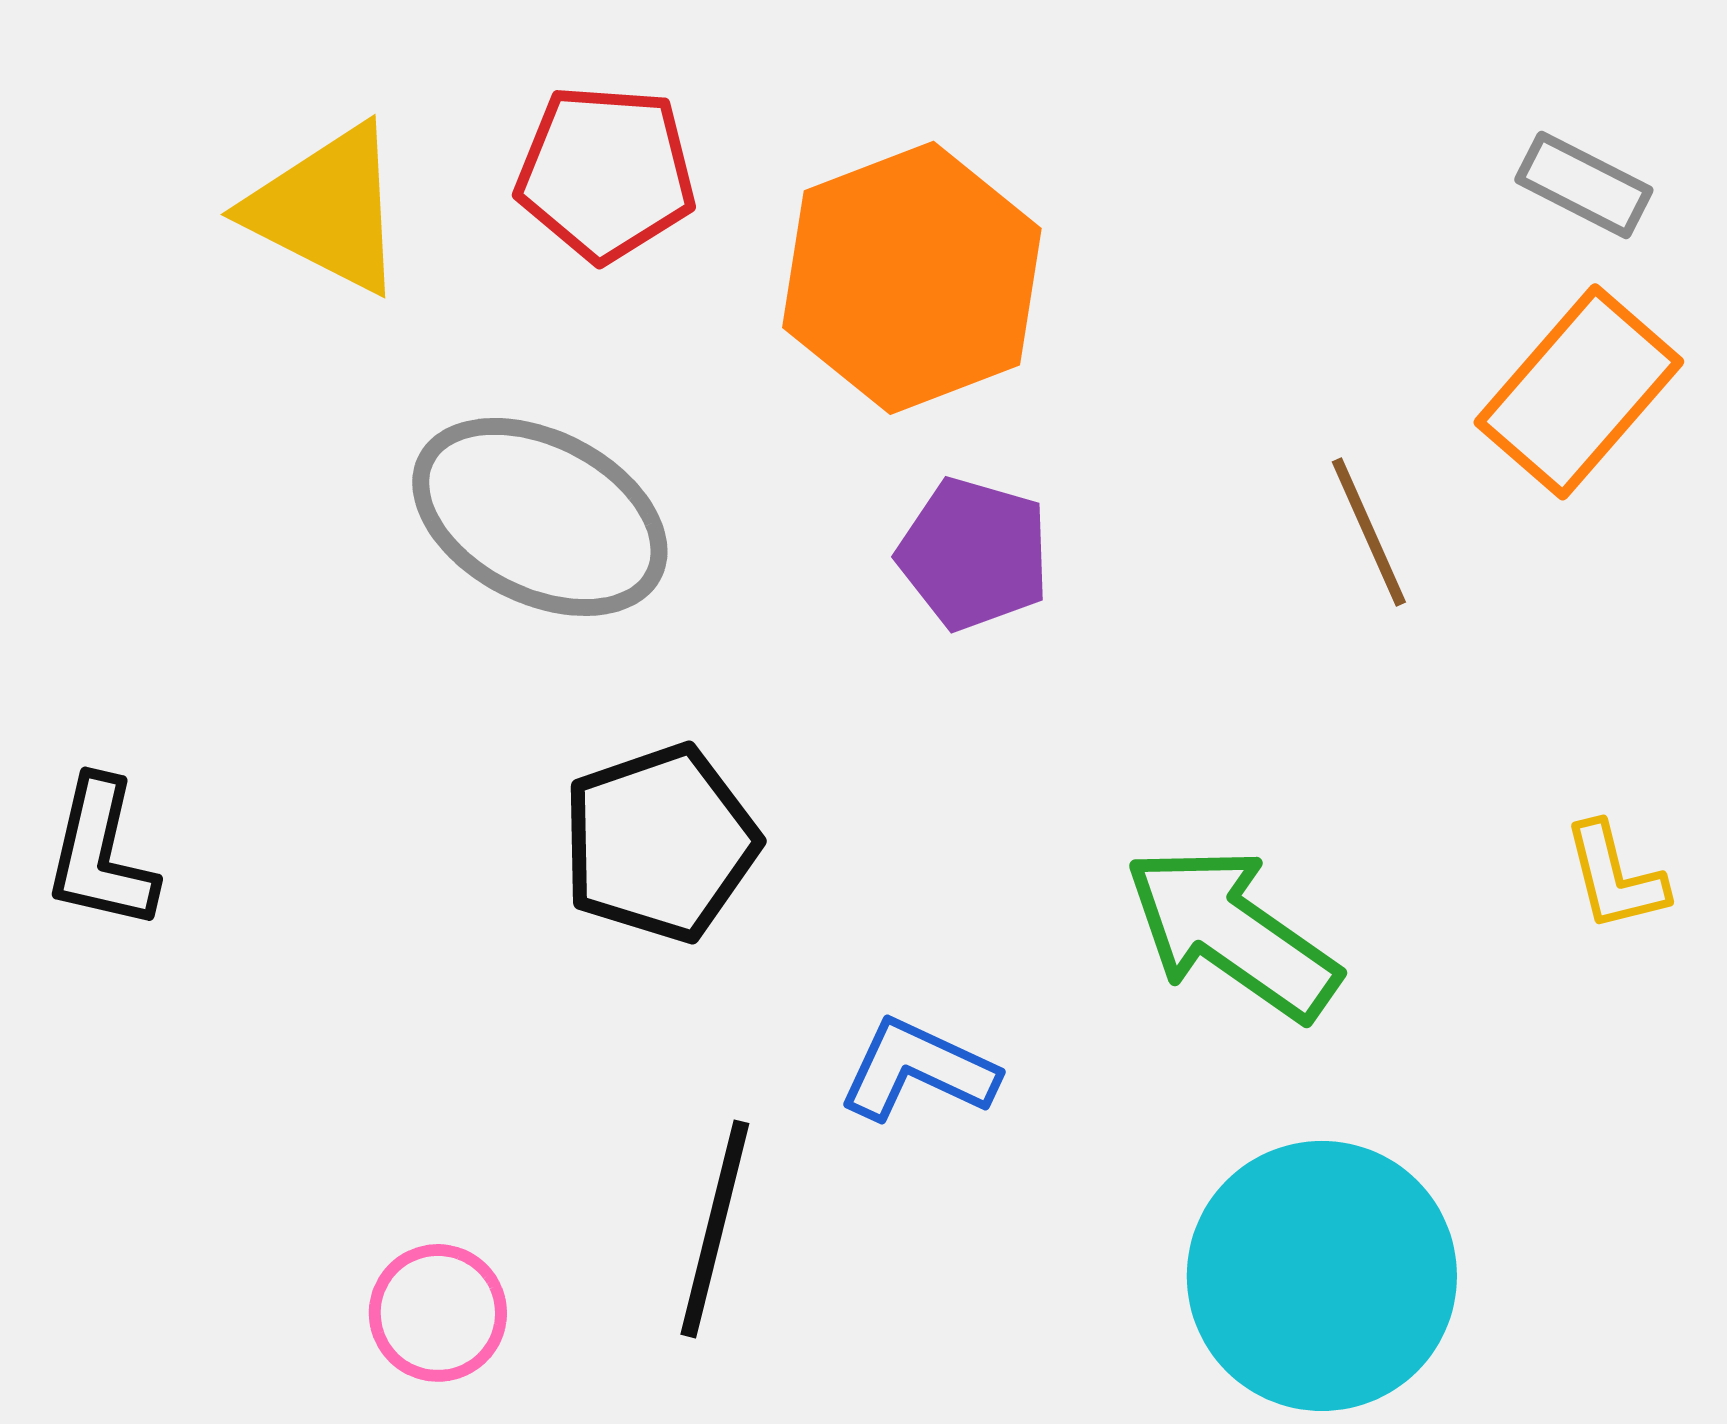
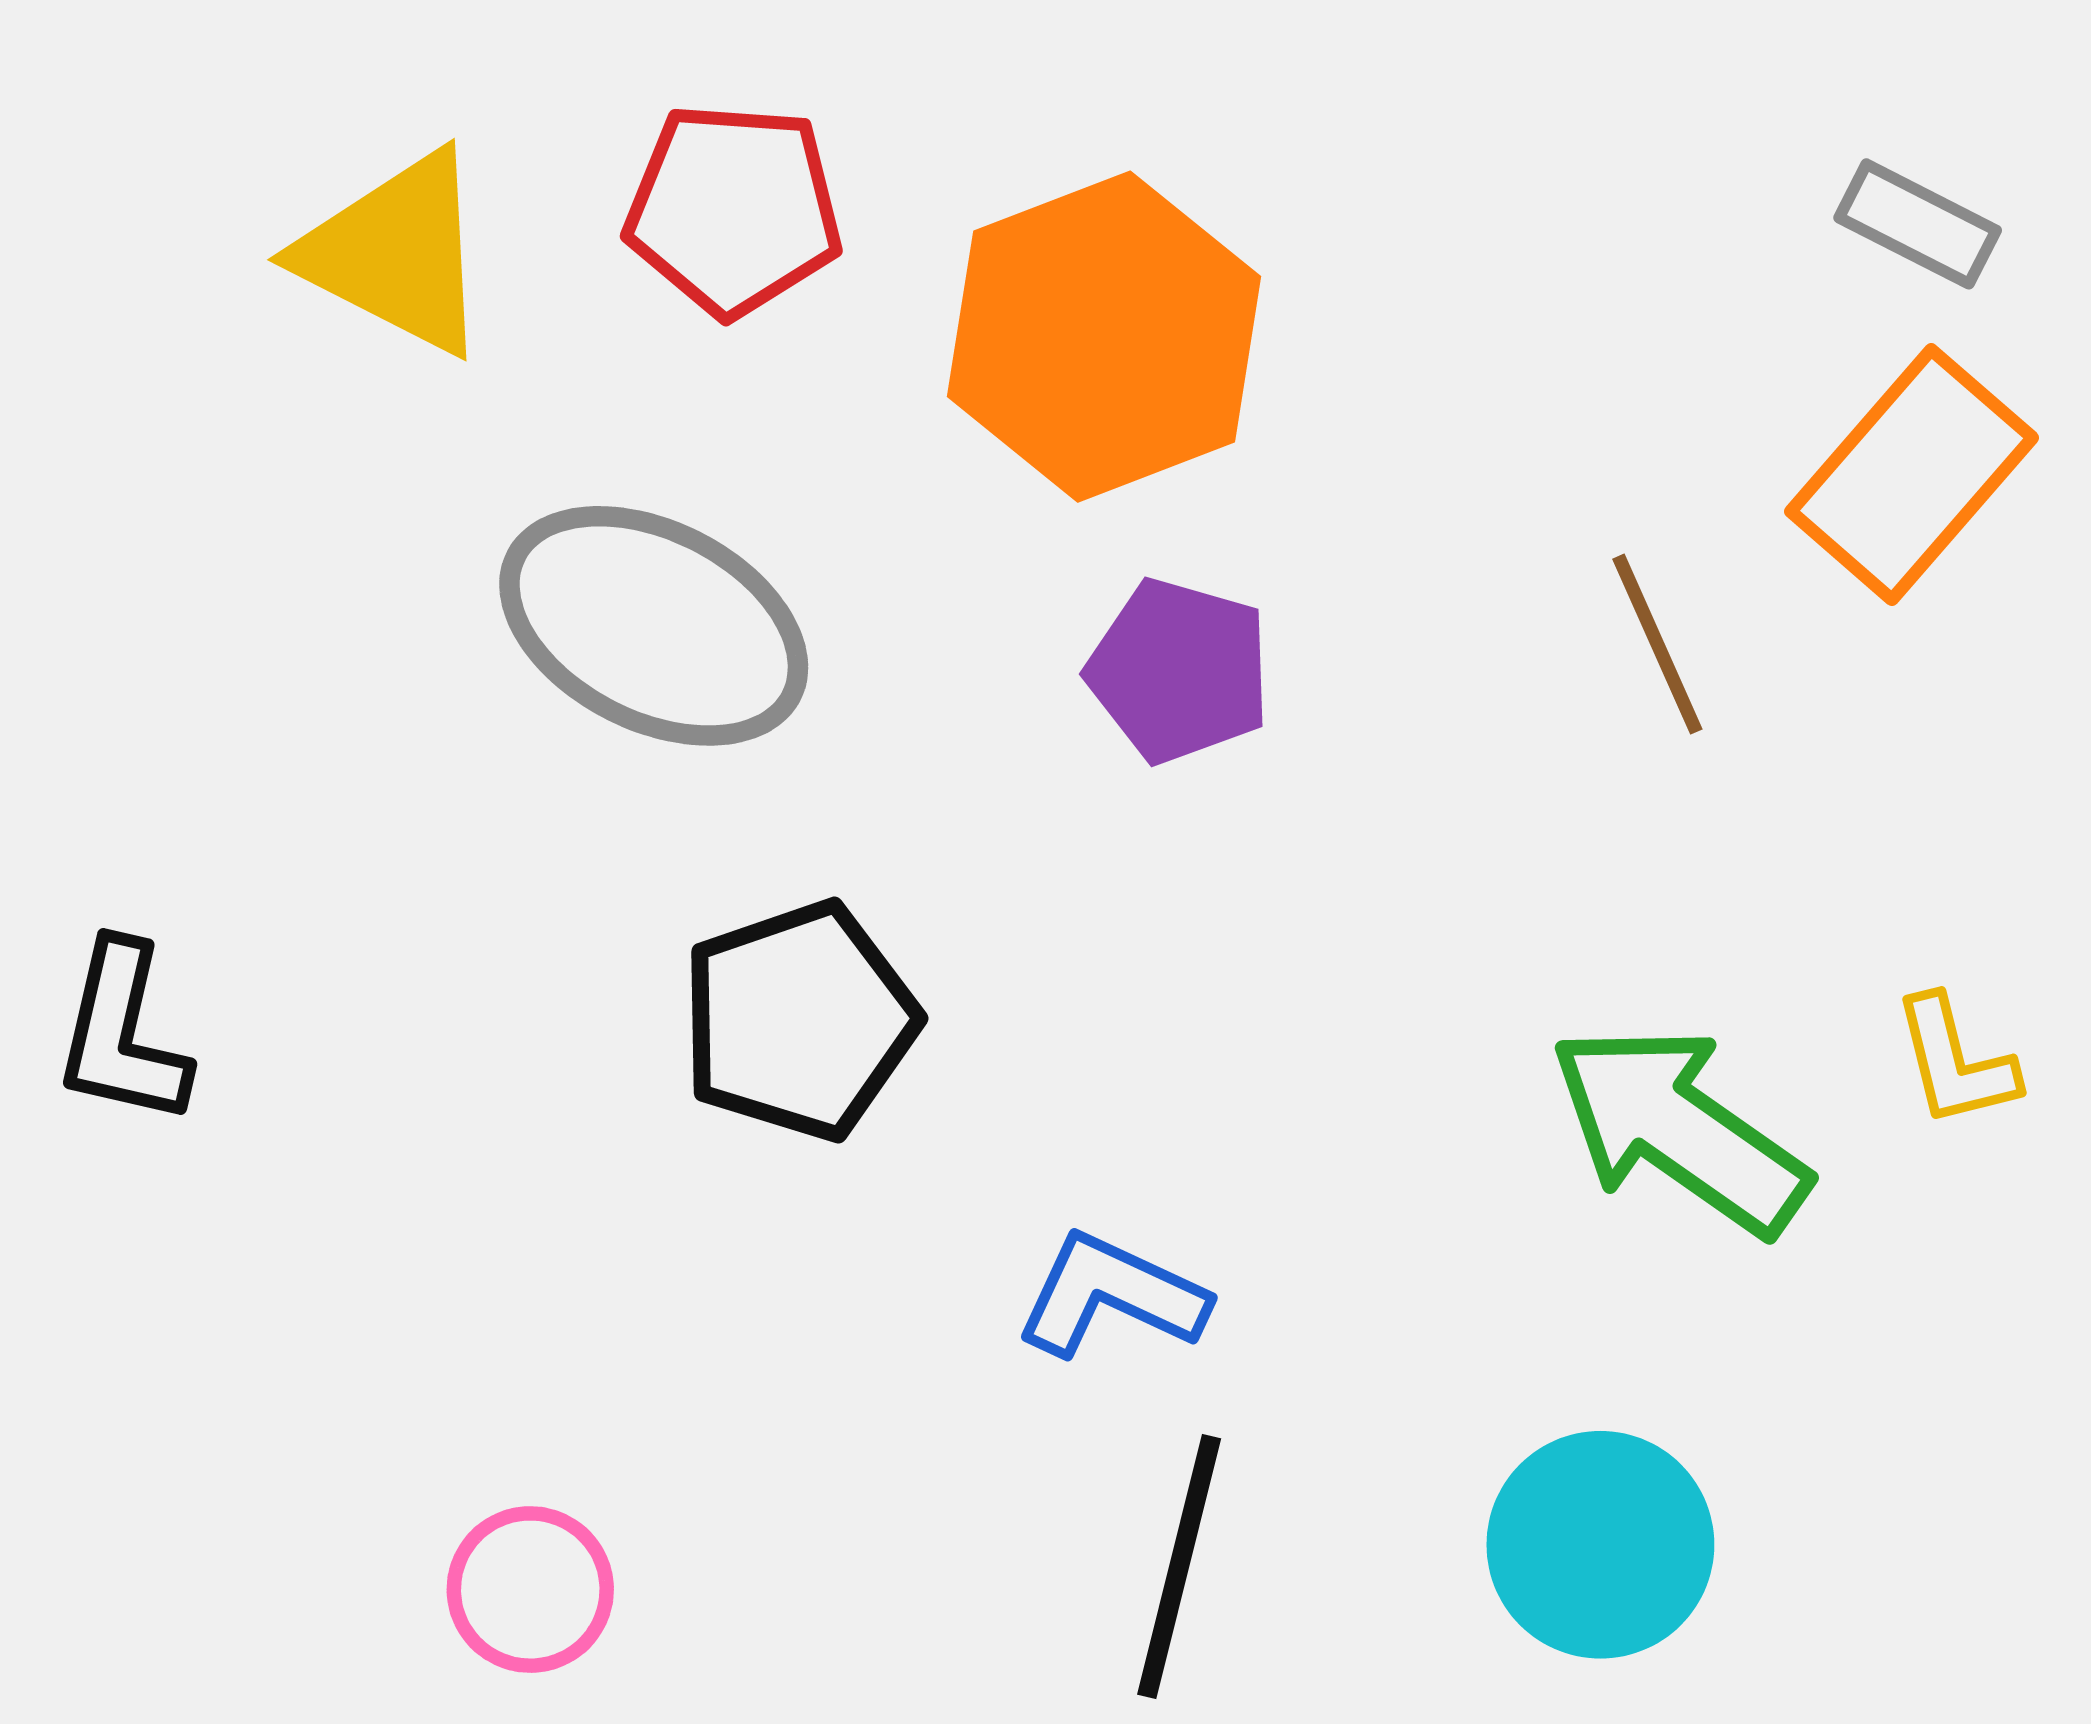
green arrow: (1232, 933) -> (1679, 1129), moved
black line: (715, 1229) -> (1179, 1567), moved
cyan circle: (1322, 1276) -> (1600, 1545), size x0.7

